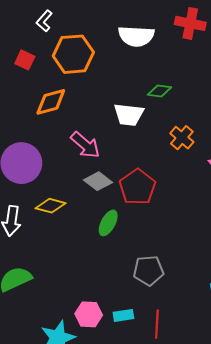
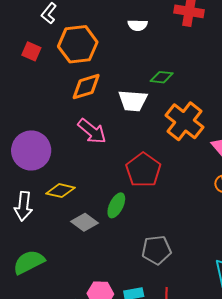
white semicircle: (136, 36) -> (138, 25), size x0.6
orange diamond: (51, 102) -> (86, 87), moved
orange cross: (182, 138) -> (184, 121), size x1.6
gray diamond: (98, 181) -> (84, 222), moved

